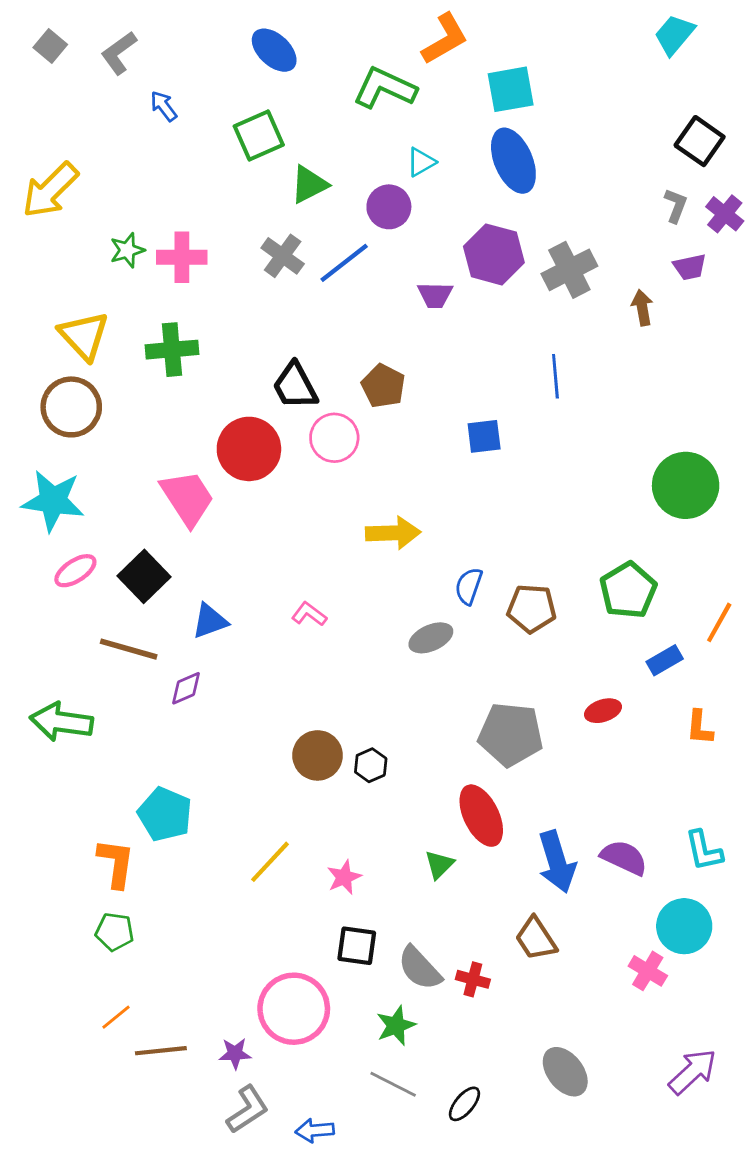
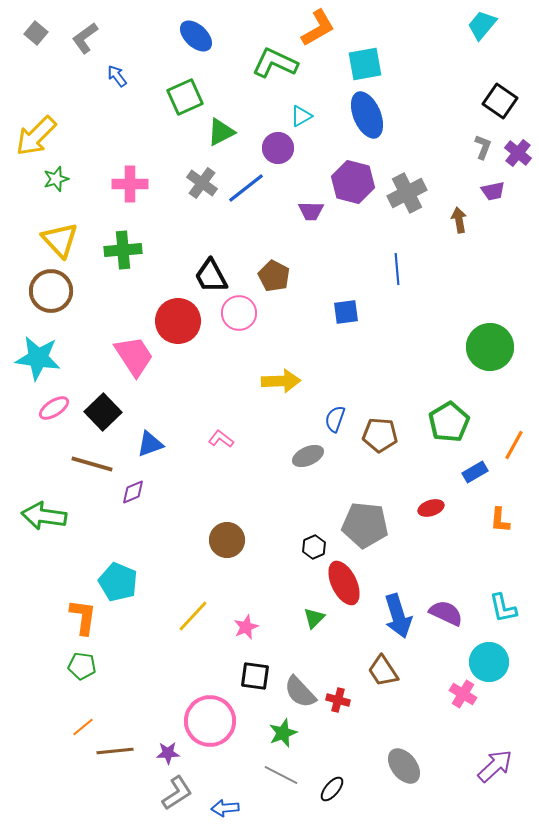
green star: (127, 250) -> (56, 179), moved
black hexagon: (371, 765) -> (314, 547), moved

